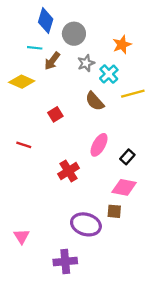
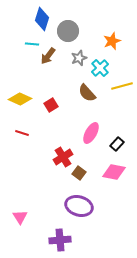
yellow diamond: (22, 82) -> (20, 99), moved
brown square: (114, 211) -> (79, 173), moved, turned 32

